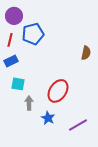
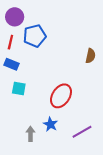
blue rectangle: (11, 61) -> (11, 64), turned 48
gray arrow: (29, 103) -> (30, 134), moved

